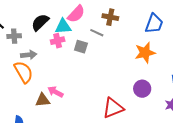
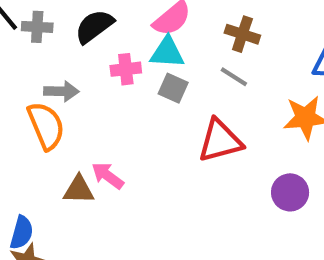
cyan triangle: (63, 26) -> (167, 52), moved
gray line: (97, 33) -> (234, 77), moved
gray cross: (14, 36) -> (37, 27), moved
red triangle: (113, 108) -> (220, 141), moved

